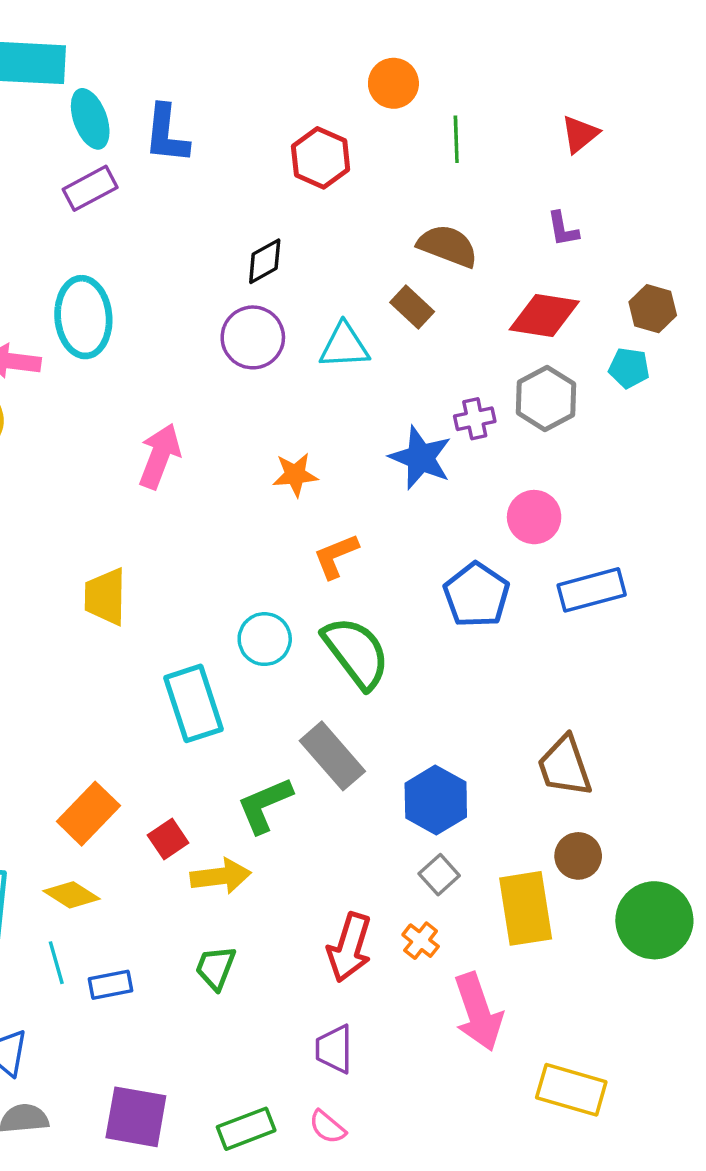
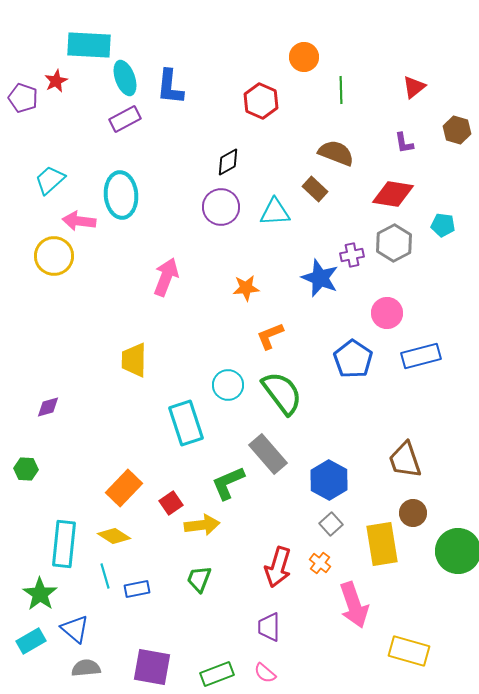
brown hexagon: (653, 309) -> (457, 130), moved

